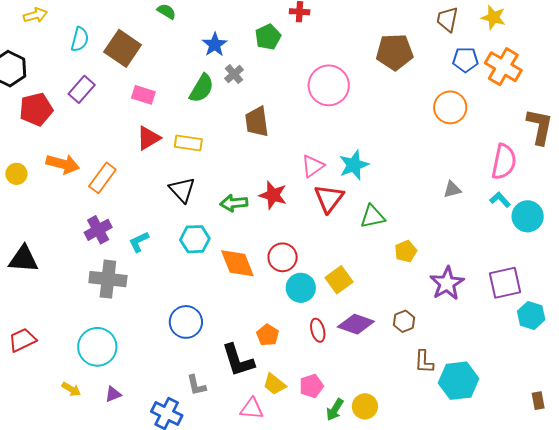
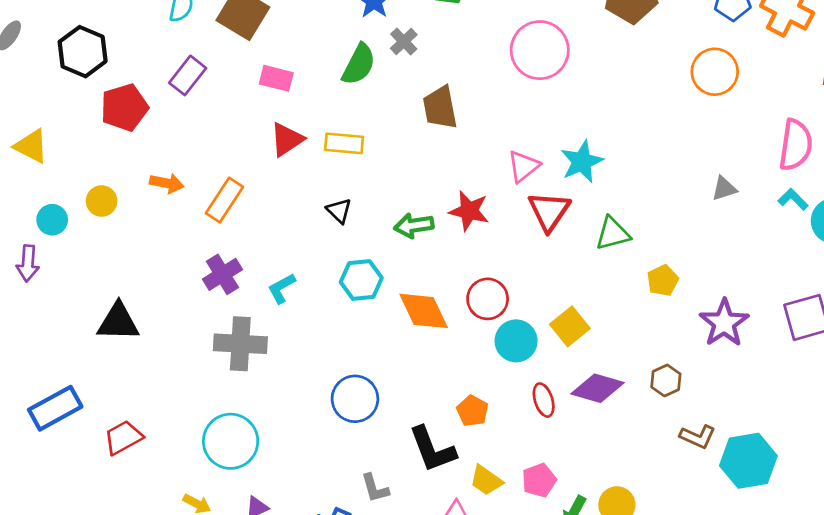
orange arrow: (63, 164) -> (167, 183), size x0.7
black triangle: (182, 190) -> (339, 211), size x0.7
brown L-shape: (424, 362) -> (698, 437), turned -65

